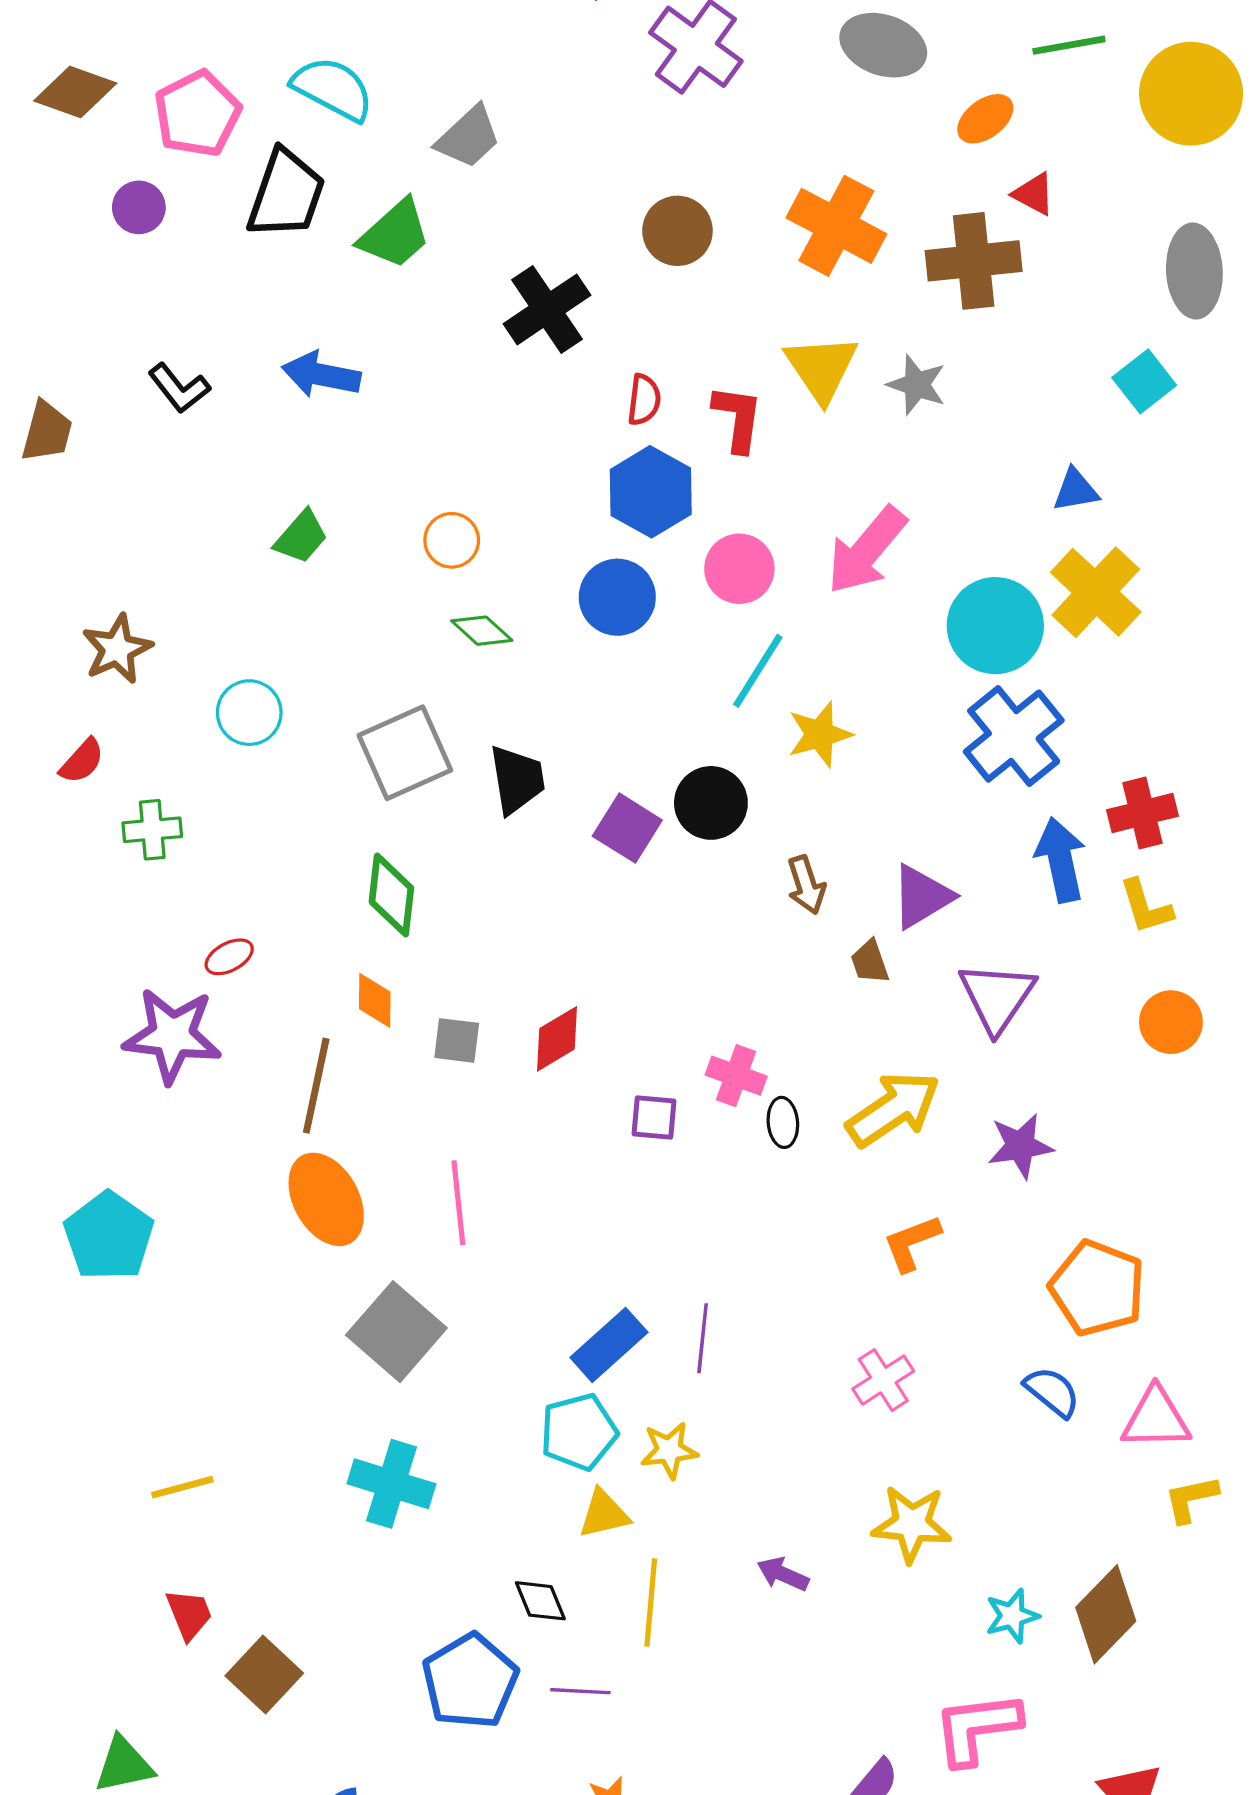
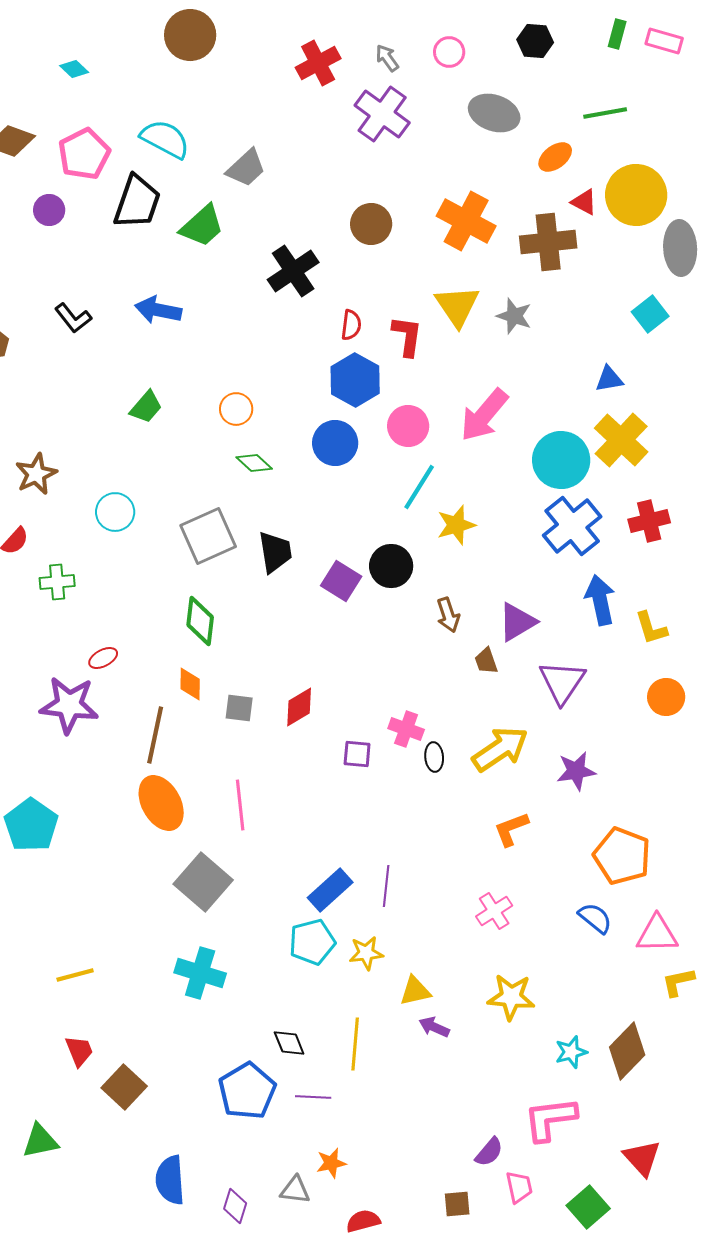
yellow circle: (1191, 94) -> (636, 195), moved
red cross: (1143, 813) -> (649, 521), moved
yellow triangle: (604, 1514) -> (415, 991), moved

